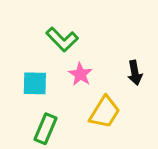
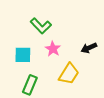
black arrow: (135, 73) -> (89, 48), turned 77

